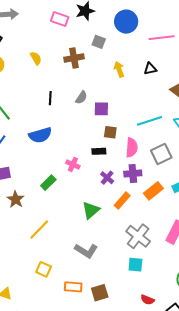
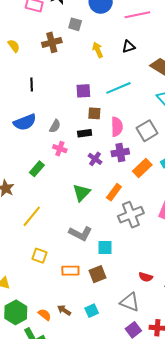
gray semicircle: (81, 98) -> (55, 126), moved
cyan line: (150, 121) -> (118, 88), moved
orange rectangle: (122, 200) -> (114, 192), moved
gray cross: (138, 236) -> (131, 215), turned 35
cyan square: (135, 265) -> (105, 247), moved

